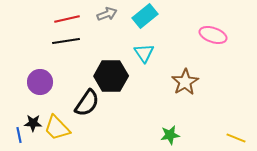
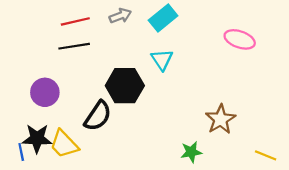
brown star: (185, 82) -> (220, 119), moved
black star: (33, 123) -> (37, 138), size x1.5

